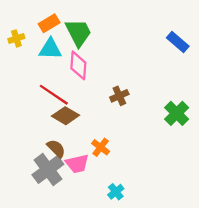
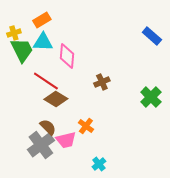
green trapezoid: (78, 33) -> (22, 50), moved

